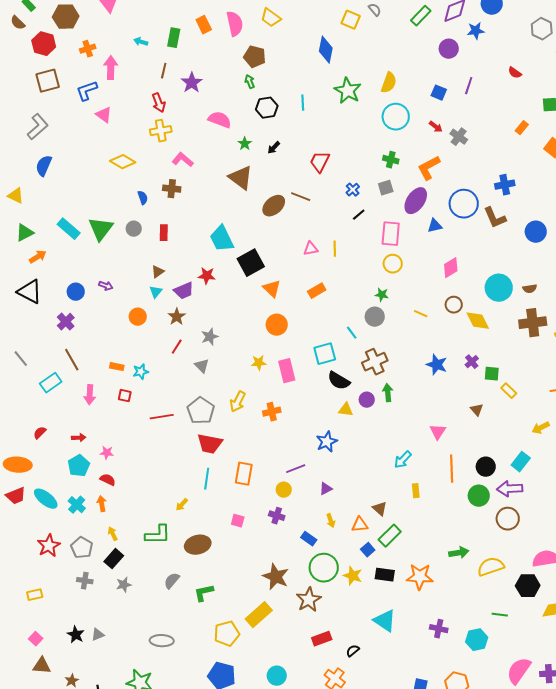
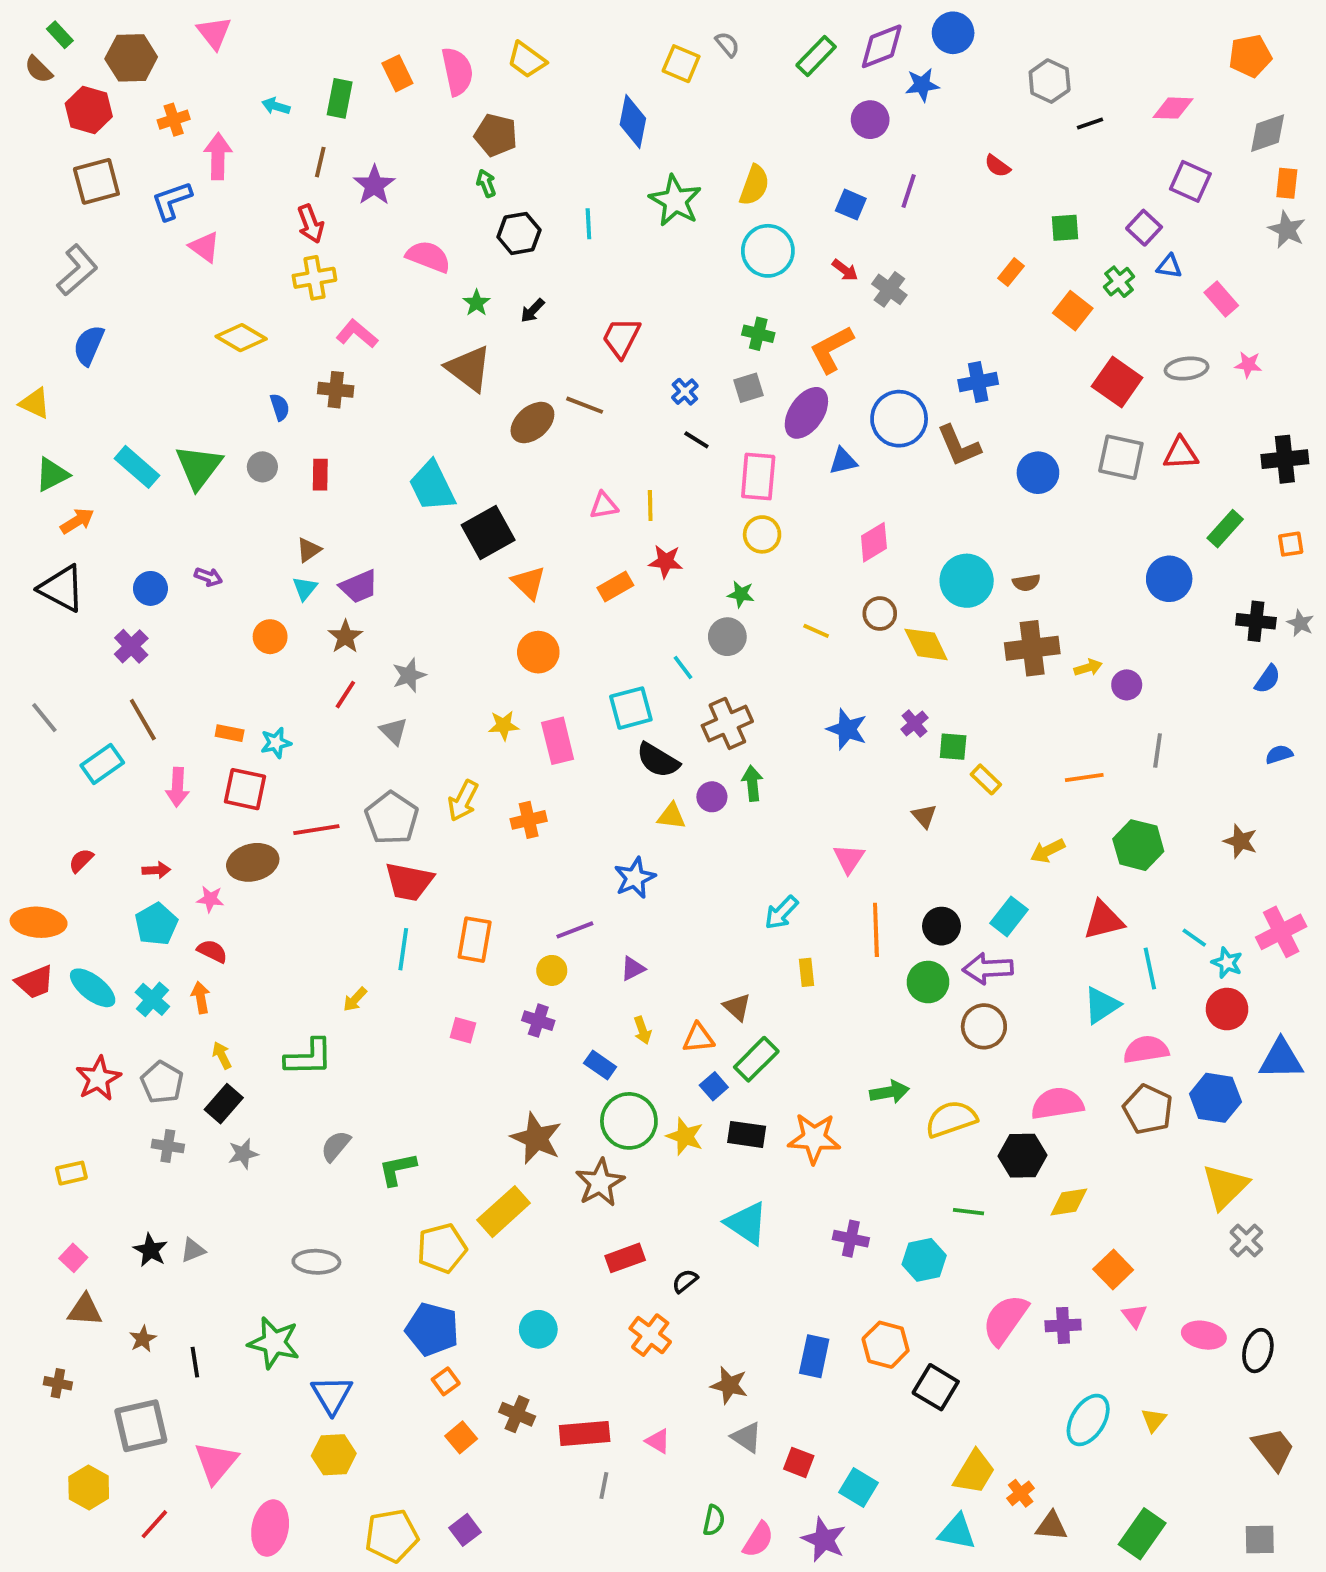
black line: (359, 215) -> (696, 440), turned 72
red star: (207, 276) -> (666, 561), moved
red square: (125, 396) -> (245, 789), size x1.6
brown ellipse: (198, 545) -> (253, 862), moved

